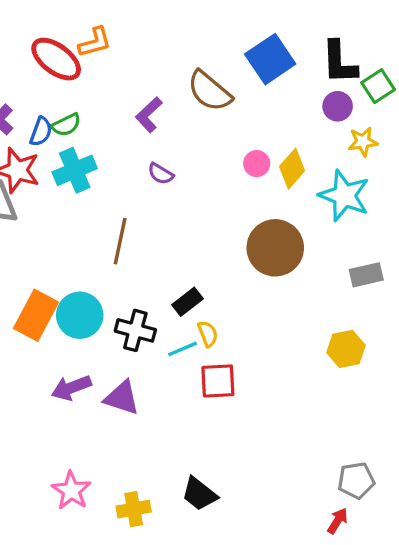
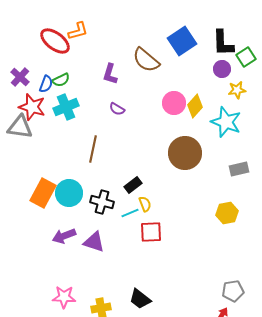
purple L-shape: (149, 115) -> (110, 74), turned -30
pink circle: (257, 164) -> (174, 103), size x1.5
pink star: (71, 491) -> (64, 297), turned -30

